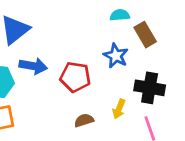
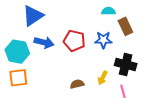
blue star: (116, 56) -> (103, 40), turned -30
red pentagon: (75, 77) -> (74, 41), moved

